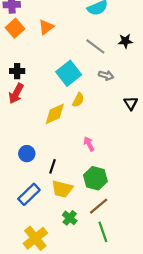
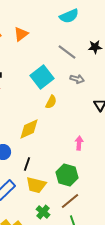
yellow diamond: (55, 114) -> (29, 129), moved
pink arrow: (89, 144) -> (79, 143), moved, turned 32

